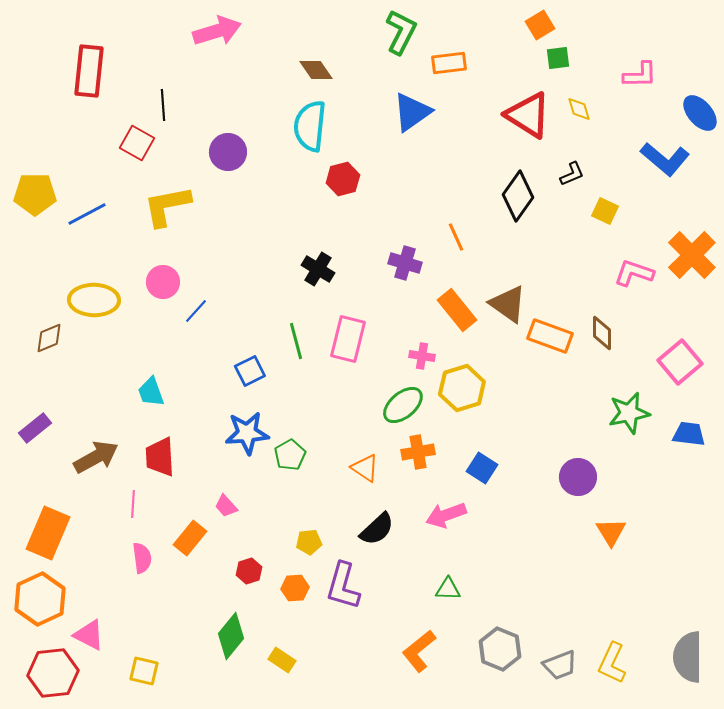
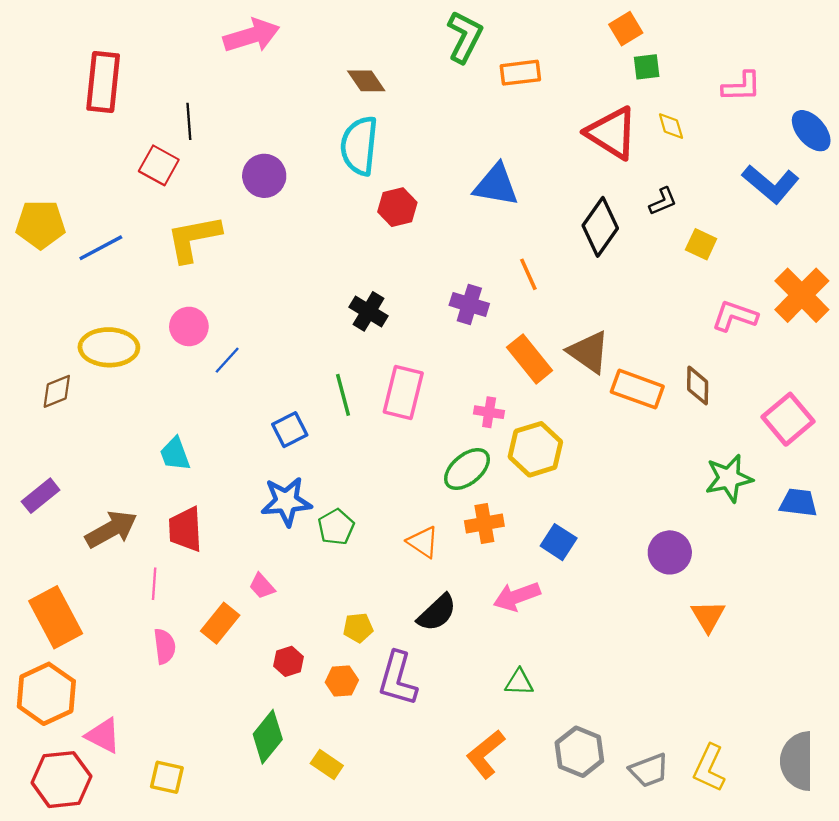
blue triangle: (412, 112) -> (496, 185), moved, turned 45
orange rectangle: (48, 533) -> (56, 617), turned -51

